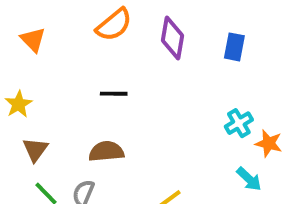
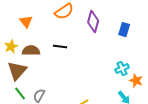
orange triangle: (33, 40) -> (26, 22), moved
brown triangle: (35, 149) -> (17, 71), size x1.5
brown semicircle: (106, 151) -> (31, 51), moved

